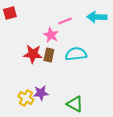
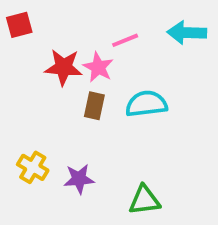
red star: (33, 54) -> (64, 67), moved
yellow cross: (26, 98) -> (33, 167), moved
green triangle: (75, 104) -> (144, 200), turned -36

